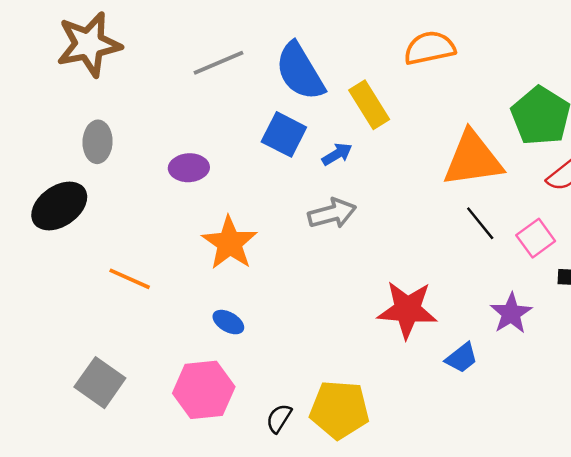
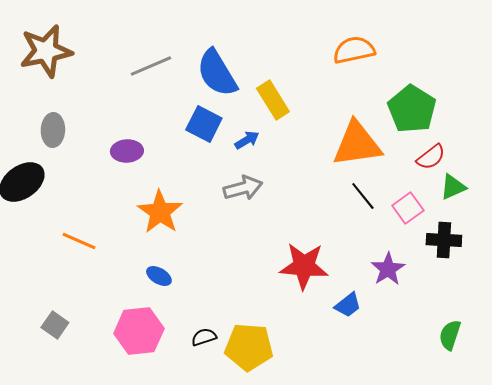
orange semicircle: (430, 48) -> (354, 50), moved
gray square: (100, 383) -> (55, 325), size x0.7
black semicircle: (279, 418) -> (204, 337), moved, turned 40

